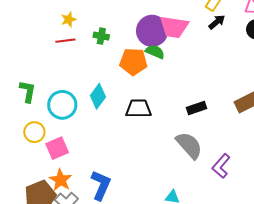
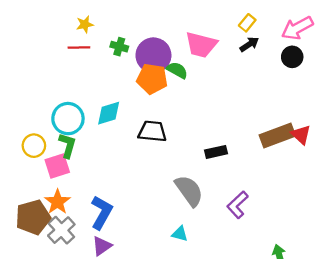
purple circle: (152, 31) -> (153, 55), moved
green L-shape: (28, 91) -> (67, 145), moved
cyan diamond: (98, 96) -> (109, 113), turned 30
black rectangle: (197, 108) -> (216, 152), moved
gray semicircle: (189, 145) -> (189, 191), moved

